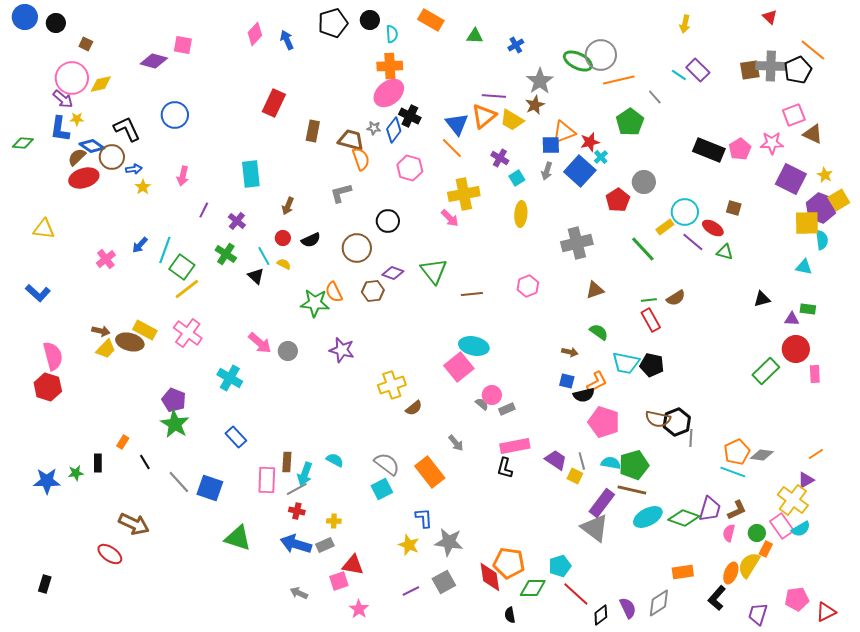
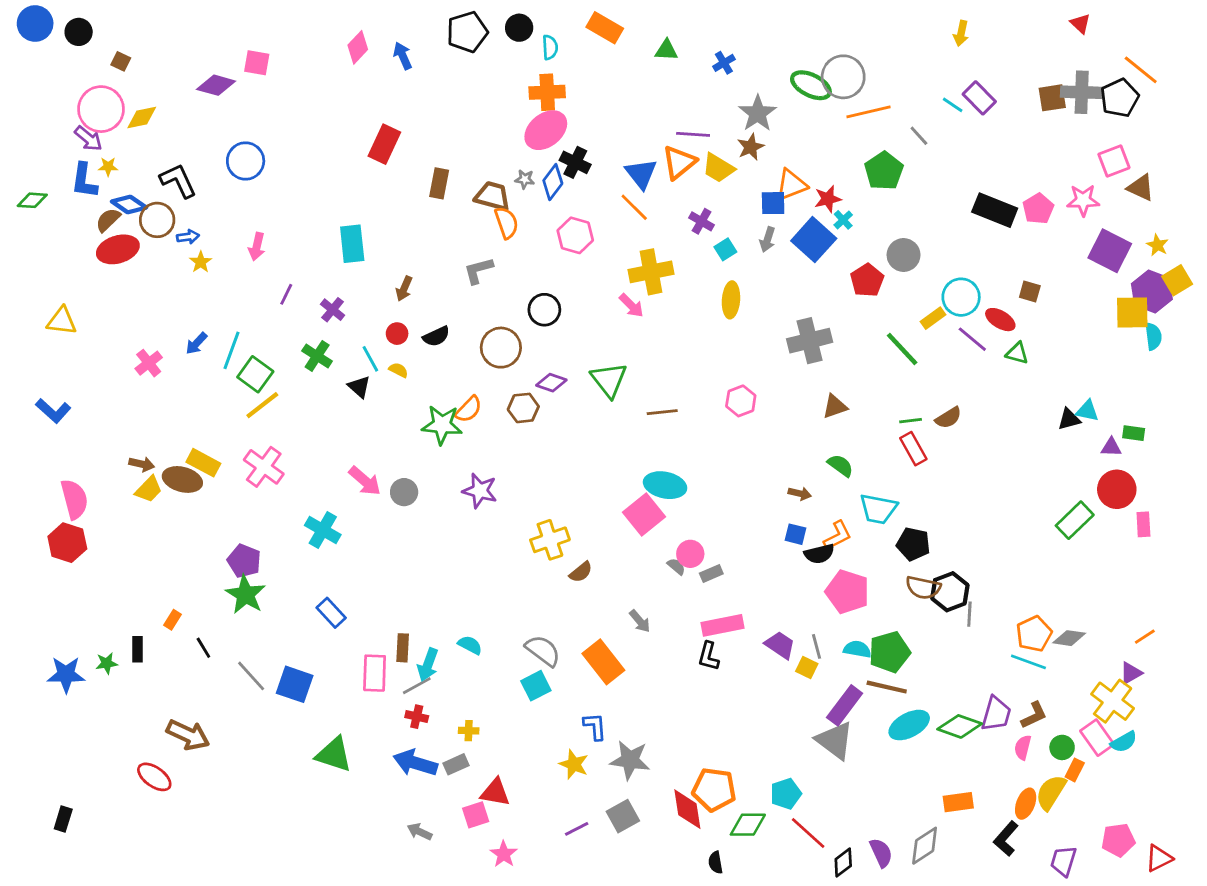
cyan triangle: (804, 267) -> (1087, 411), moved
orange semicircle: (334, 292) -> (469, 409), turned -110
black pentagon: (652, 365) -> (913, 544), moved

